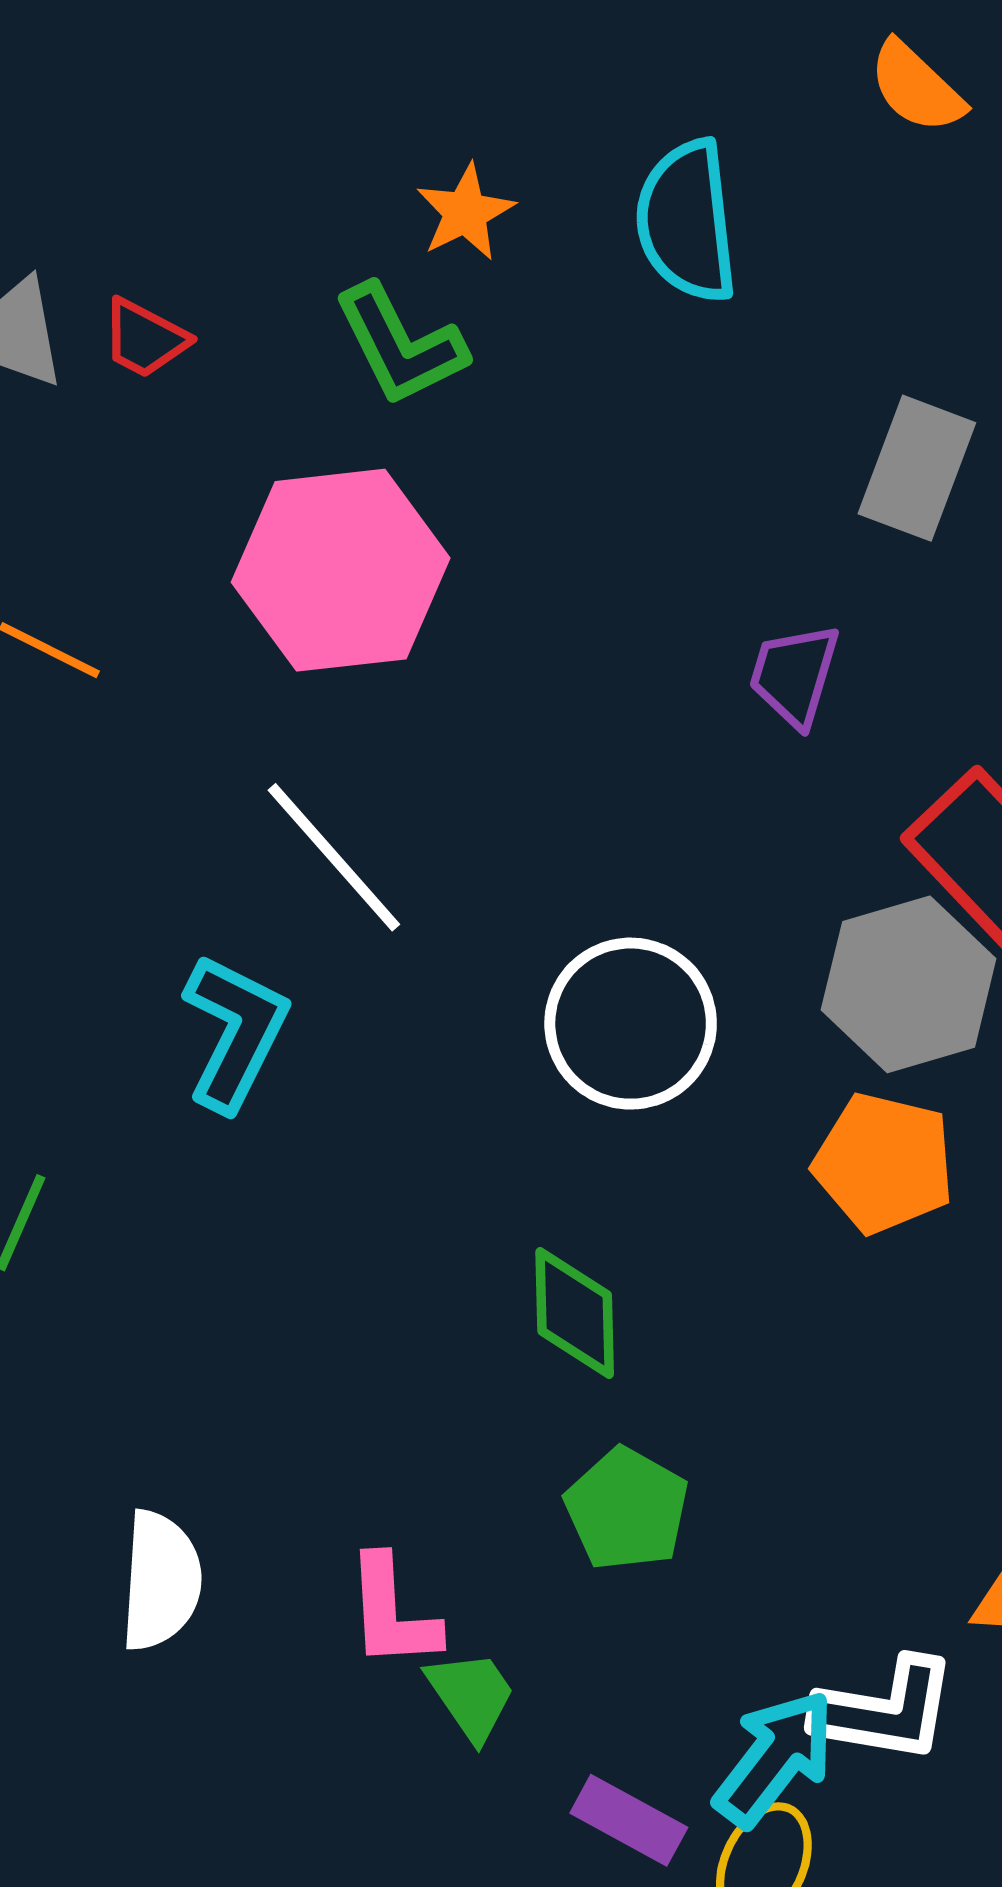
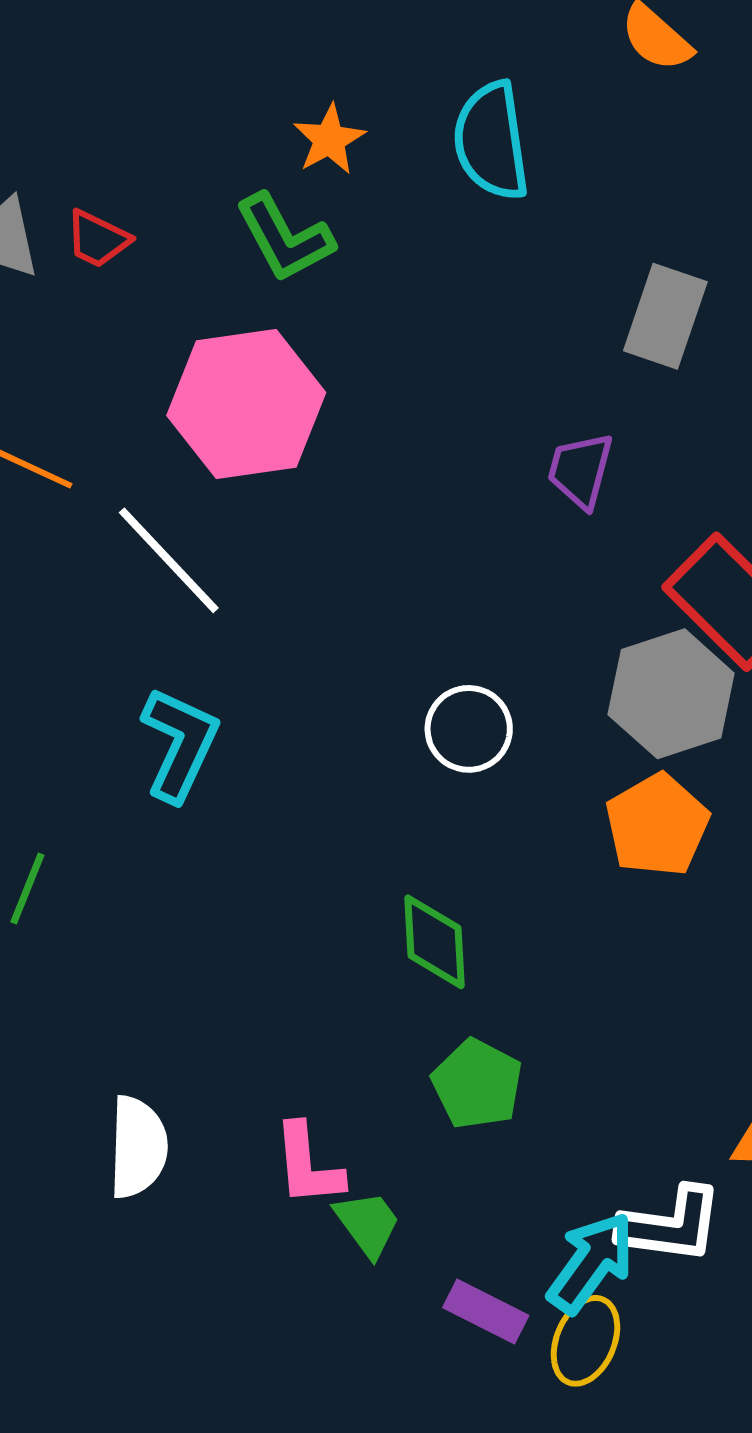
white line: (334, 857) -> (169, 560), moved
white circle: (631, 1024) -> (469, 729), size x0.7
orange pentagon: (884, 1163) -> (657, 825), turned 30

